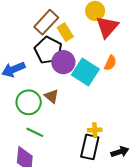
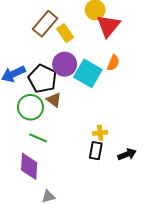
black pentagon: (48, 50) -> (43, 79), moved
black rectangle: (90, 147) -> (96, 151), size x0.7

